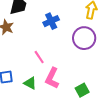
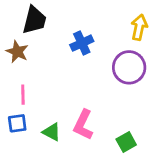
pink line: (39, 57) -> (23, 95), moved, turned 32

